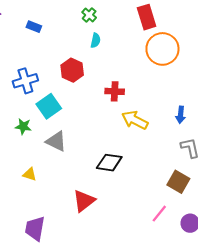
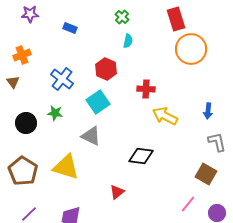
blue cross: (25, 81) -> (62, 79), turned -35
cyan square: (49, 106) -> (98, 102), moved
green star: (23, 126) -> (55, 113), moved
yellow triangle: (30, 174) -> (66, 167), size x2.0
red triangle: (84, 201) -> (117, 192), size x0.7

